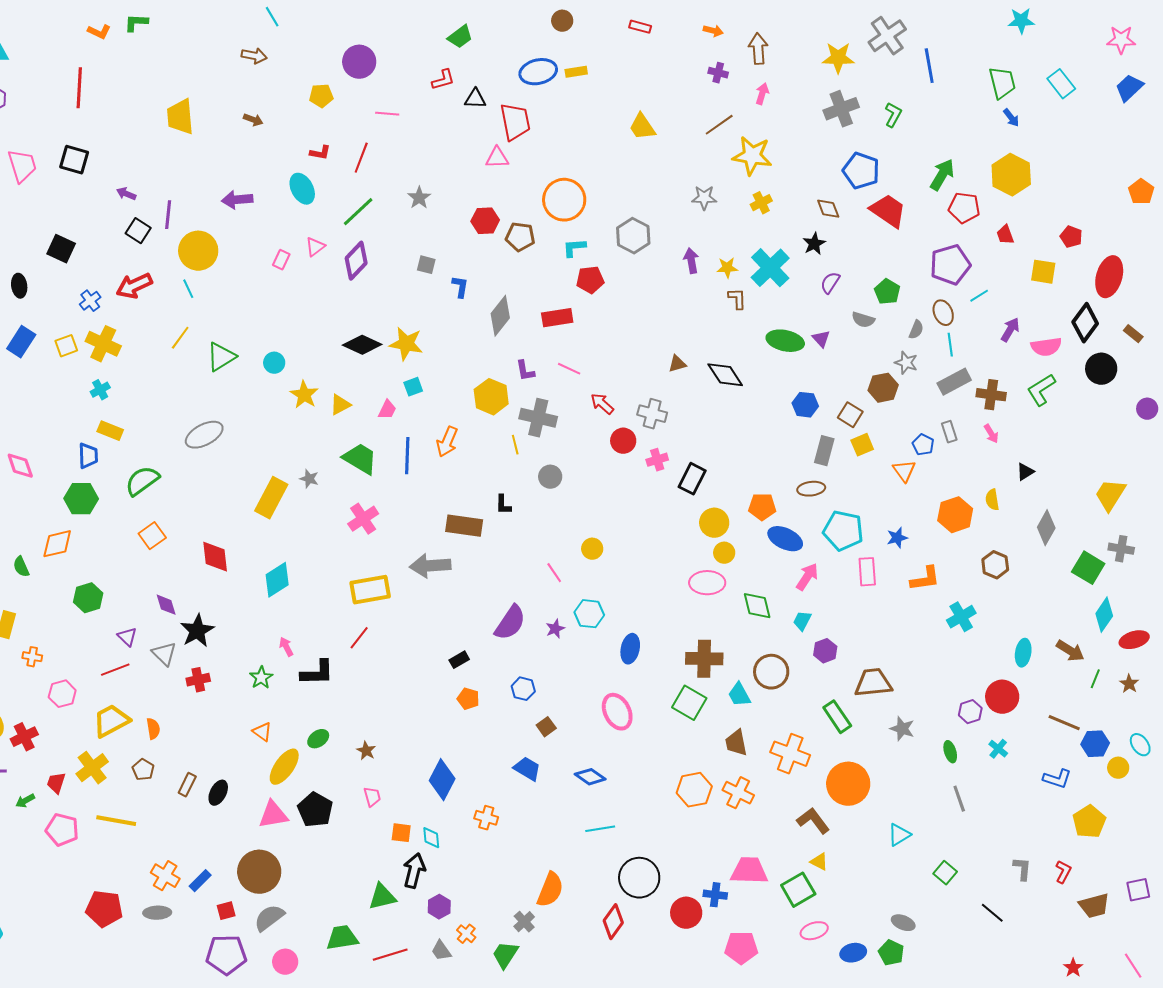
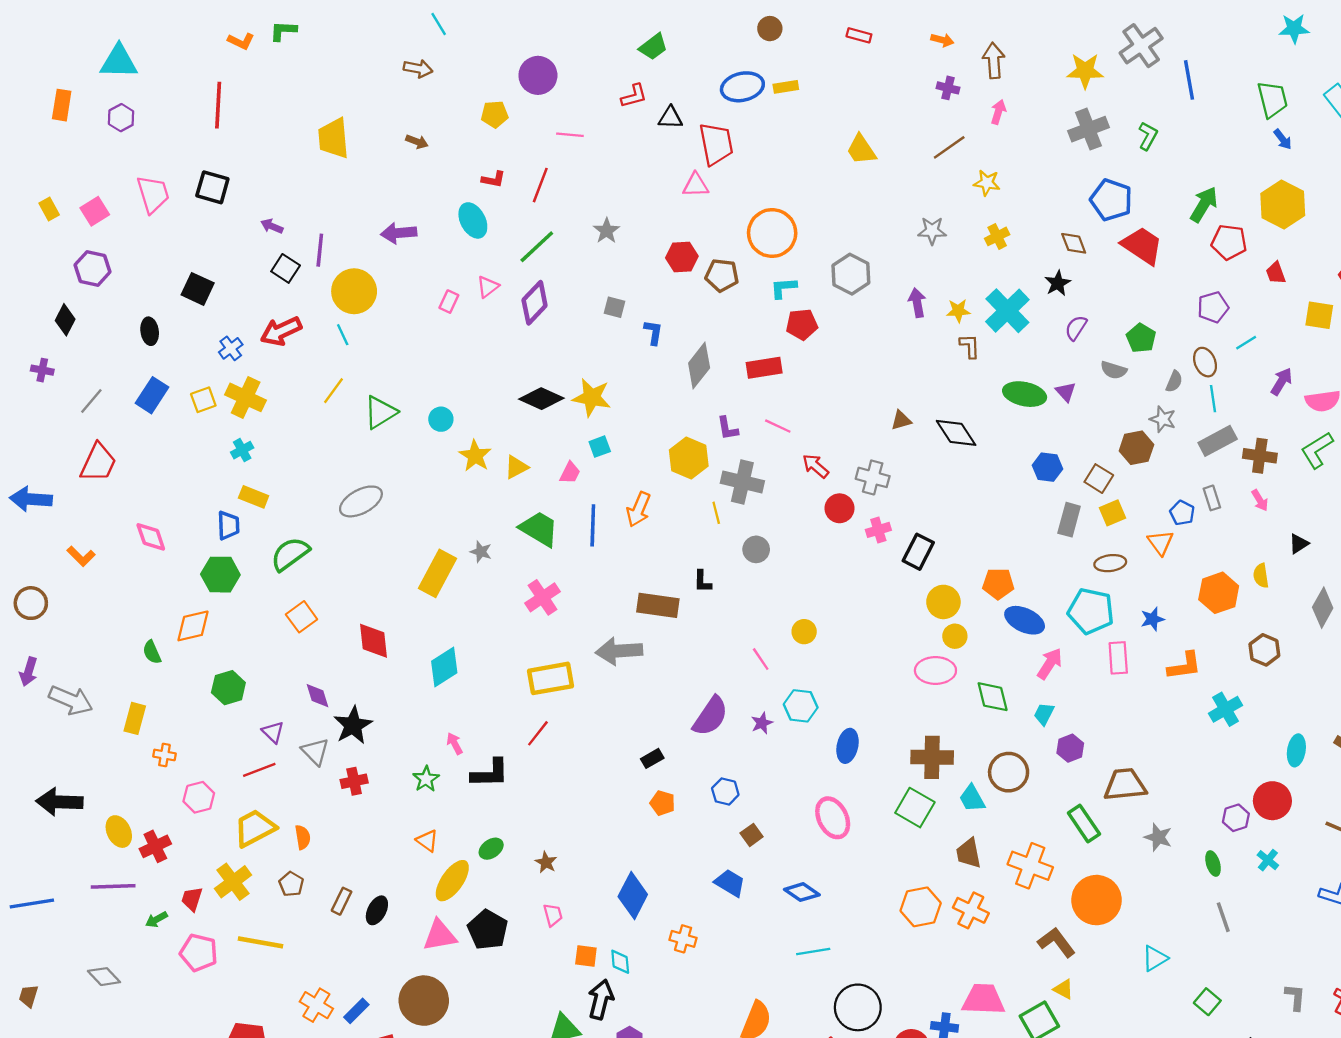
yellow star: (752, 156) -> (987, 183), size x0.6
purple pentagon: (950, 265) -> (1213, 307), size x0.7
brown ellipse: (811, 489) -> (1110, 563), moved

